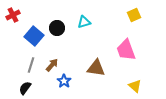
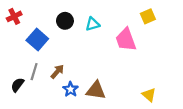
black circle: (57, 28) -> (65, 21), moved
pink trapezoid: (126, 50) -> (126, 40), moved
brown triangle: (96, 68) -> (96, 90), moved
black semicircle: (25, 88) -> (17, 85), moved

